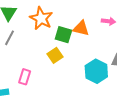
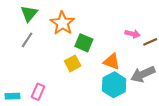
orange triangle: (81, 28) -> (112, 62), moved
pink rectangle: (25, 77) -> (38, 92), moved

